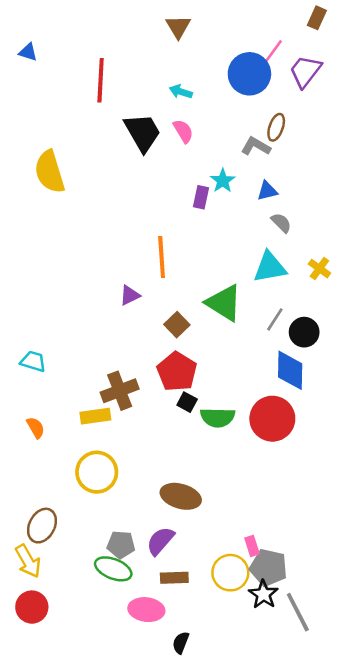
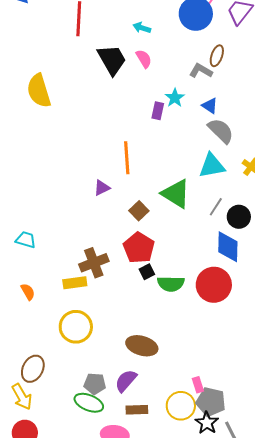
blue triangle: (267, 191) -> (210, 106), turned 48
gray semicircle: (281, 223) -> (221, 131), size x1.6
black square: (187, 402) -> (147, 272), turned 35

